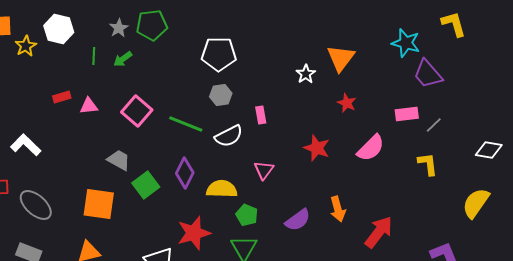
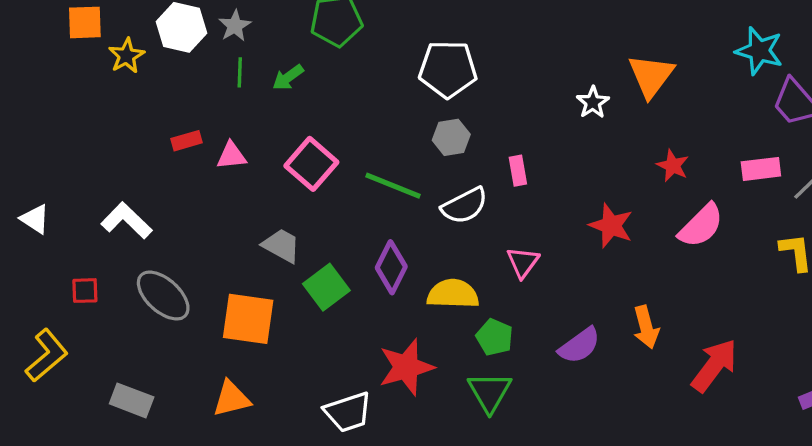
gray star: (119, 28) -> (235, 26), moved
red star: (347, 103) -> (673, 166), moved
gray ellipse: (36, 205) -> (163, 296), moved

